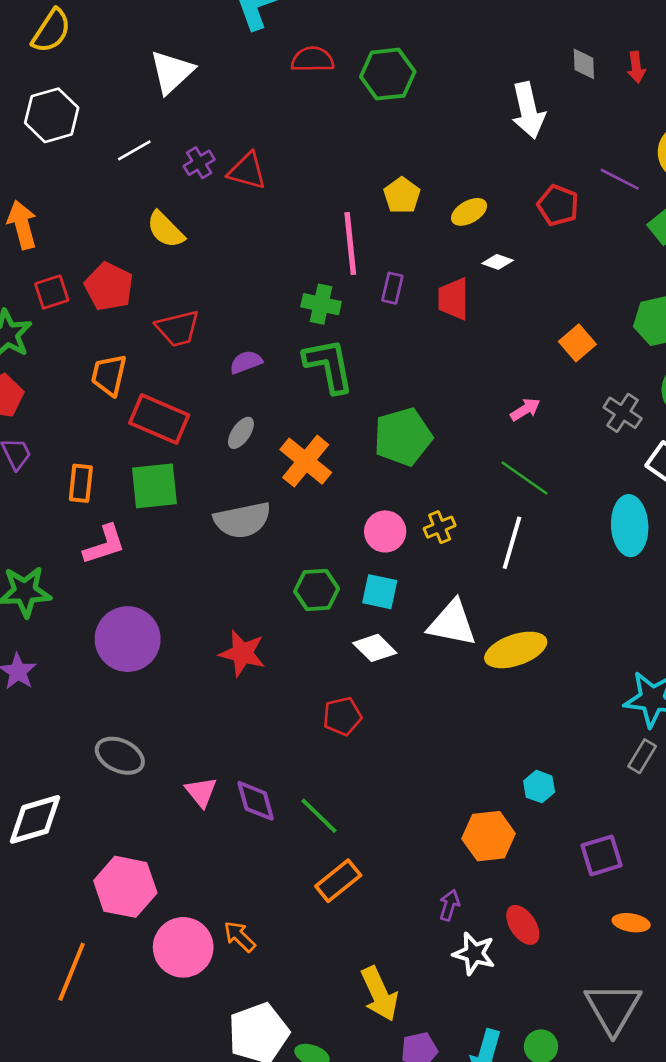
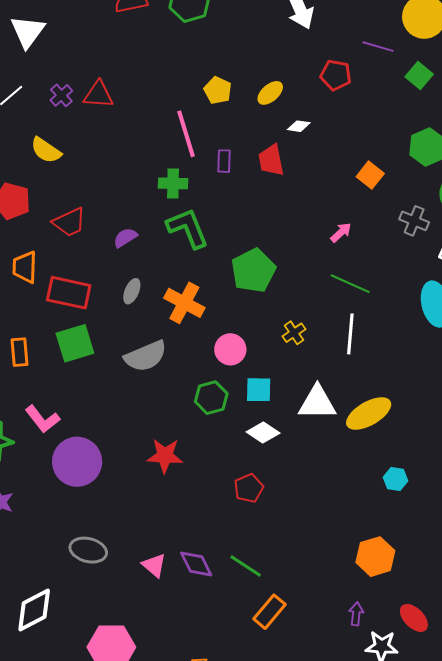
pink circle: (385, 531) -> (230, 349), moved
pink L-shape: (104, 545) -> (43, 419), moved, turned 81
cyan hexagon: (539, 787) -> (396, 479), moved

